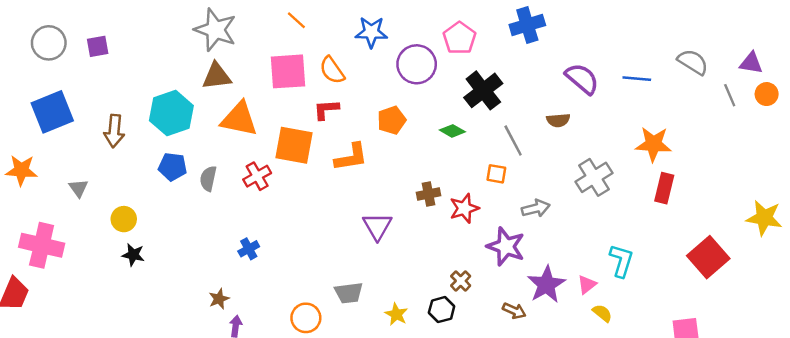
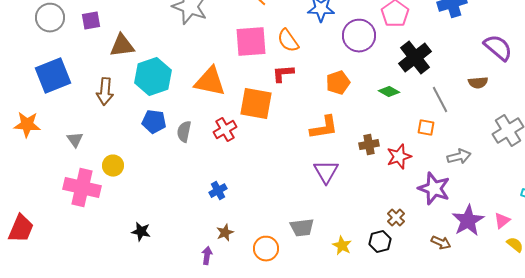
brown triangle: (217, 76) -> (122, 46), moved
orange L-shape: (351, 157) -> (324, 128), moved
pink cross: (42, 245) -> (82, 188), moved
black star: (133, 255) -> (141, 232), moved
brown star: (219, 299) -> (225, 233), moved

